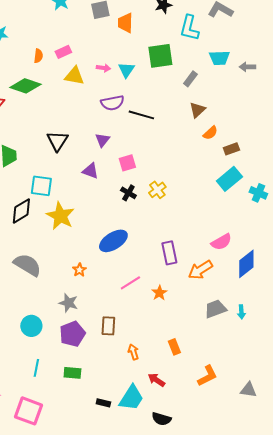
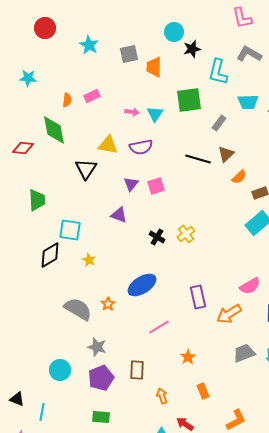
yellow triangle: (74, 76) -> (108, 145), moved
green diamond: (25, 86) -> (54, 130), turned 60
black line: (141, 115) -> (198, 159), moved
black triangle: (57, 141) -> (86, 169), moved
pink square: (127, 163) -> (156, 186), moved
yellow star: (60, 216) -> (89, 260), size x0.5
gray semicircle: (27, 265) -> (78, 309), moved
orange star: (79, 270) -> (108, 304), moved
orange star: (159, 293) -> (188, 357), moved
cyan line: (36, 368) -> (42, 412), moved

